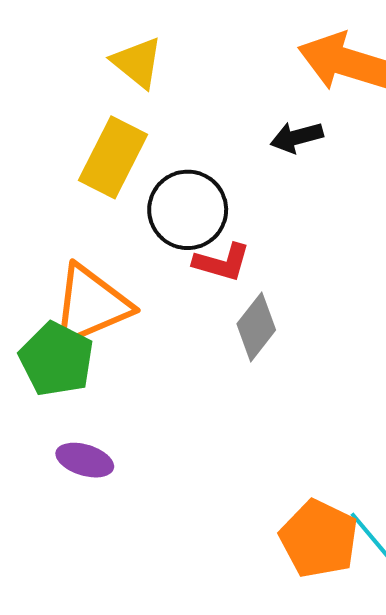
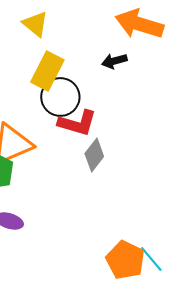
yellow rectangle: (113, 157) -> (47, 71), moved
red L-shape: (222, 262) -> (77, 123), size x1.4

